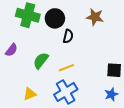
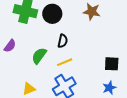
black semicircle: (68, 36) -> (63, 41), moved

